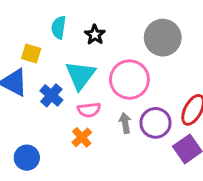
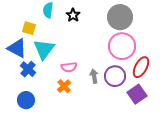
cyan triangle: (80, 75) -> (44, 49), moved
pink circle: (129, 80) -> (122, 46), moved
blue cross: (51, 95) -> (28, 69), moved

